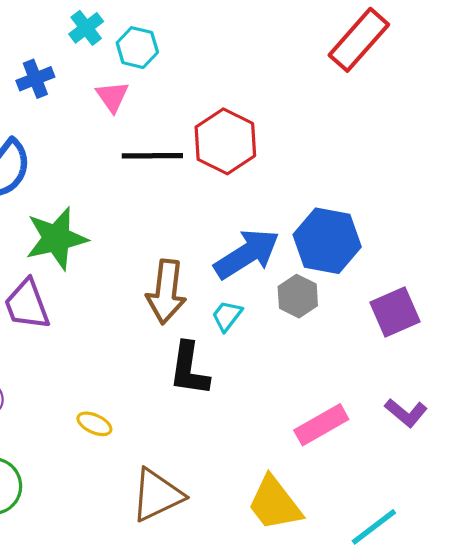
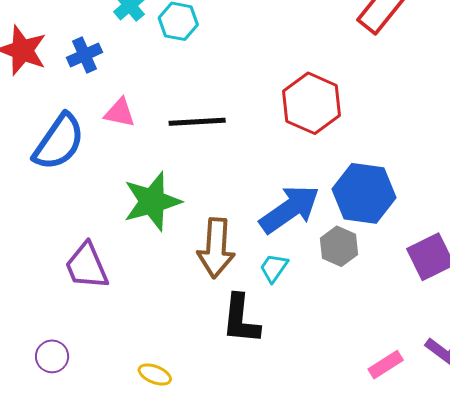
pink triangle: (112, 97) -> (120, 113), moved, turned -40
red hexagon: (225, 141) -> (311, 103), moved
green star: (56, 238) -> (152, 201), moved
pink rectangle: (321, 425) -> (386, 365), moved, size x0.7

